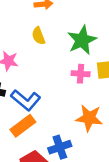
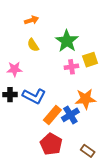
orange rectangle: (23, 126) -> (52, 115), moved
blue cross: (60, 147) -> (70, 115), moved

